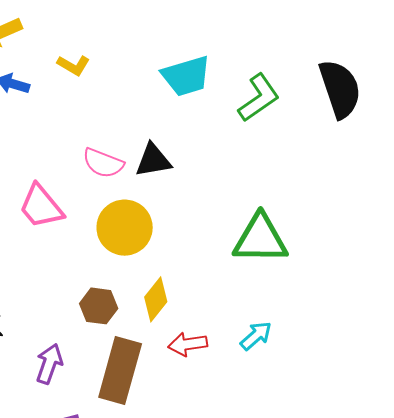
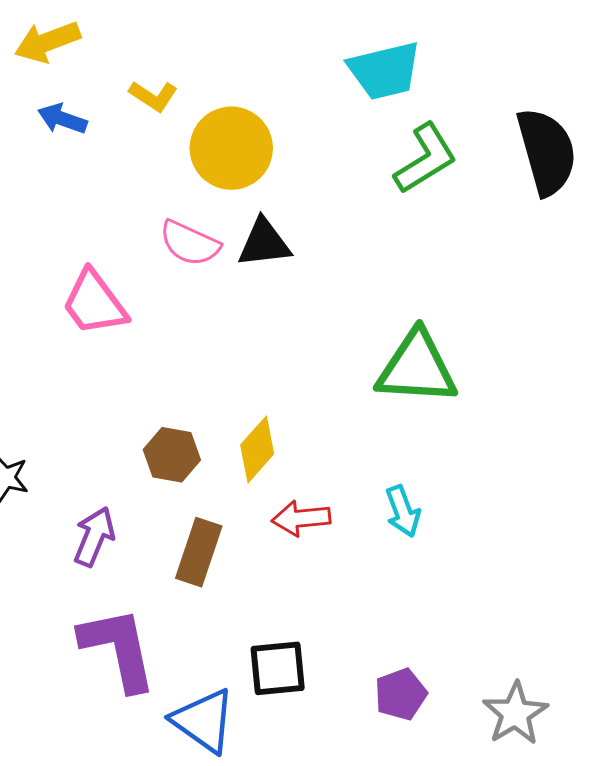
cyan trapezoid: (186, 76) -> (385, 71), moved
yellow circle: (125, 228) -> (231, 148), moved
cyan arrow: (256, 336) -> (403, 511), turned 108
brown rectangle: (120, 370) -> (199, 552), size x0.7

